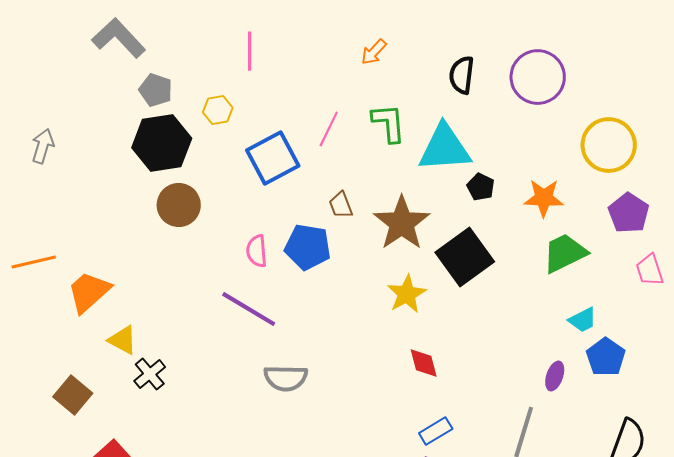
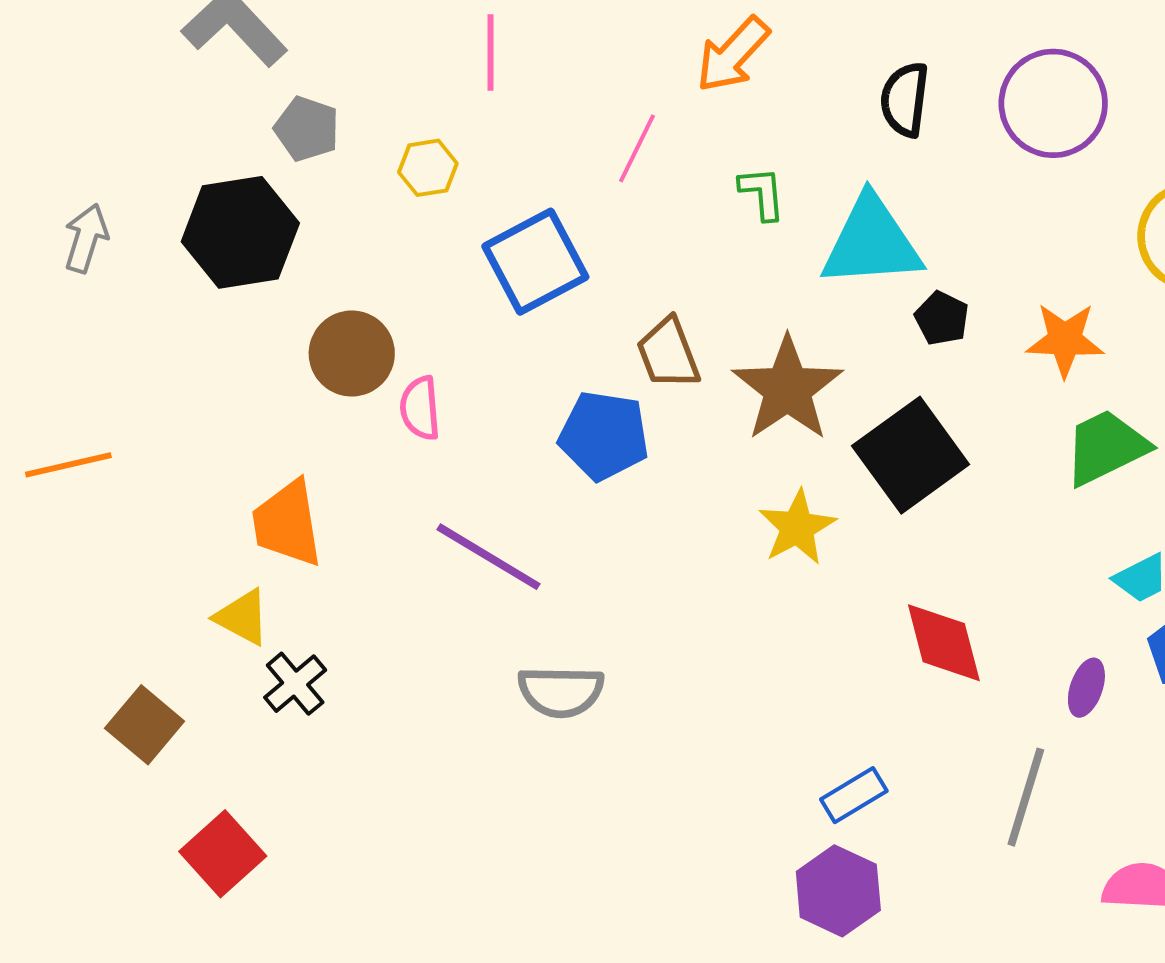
orange arrow: (374, 52) -> (733, 55), size x1.5
green L-shape: (389, 123) -> (762, 193), size x0.7
pink line: (329, 129) -> (637, 148), moved
black hexagon: (162, 143) -> (240, 232), moved
brown trapezoid: (341, 205) -> (668, 353), size x1.4
pink semicircle: (257, 251) -> (420, 408), moved
orange trapezoid: (89, 292) -> (287, 523), moved, turned -57
red diamond: (424, 363) -> (944, 643), moved, size x1.4

